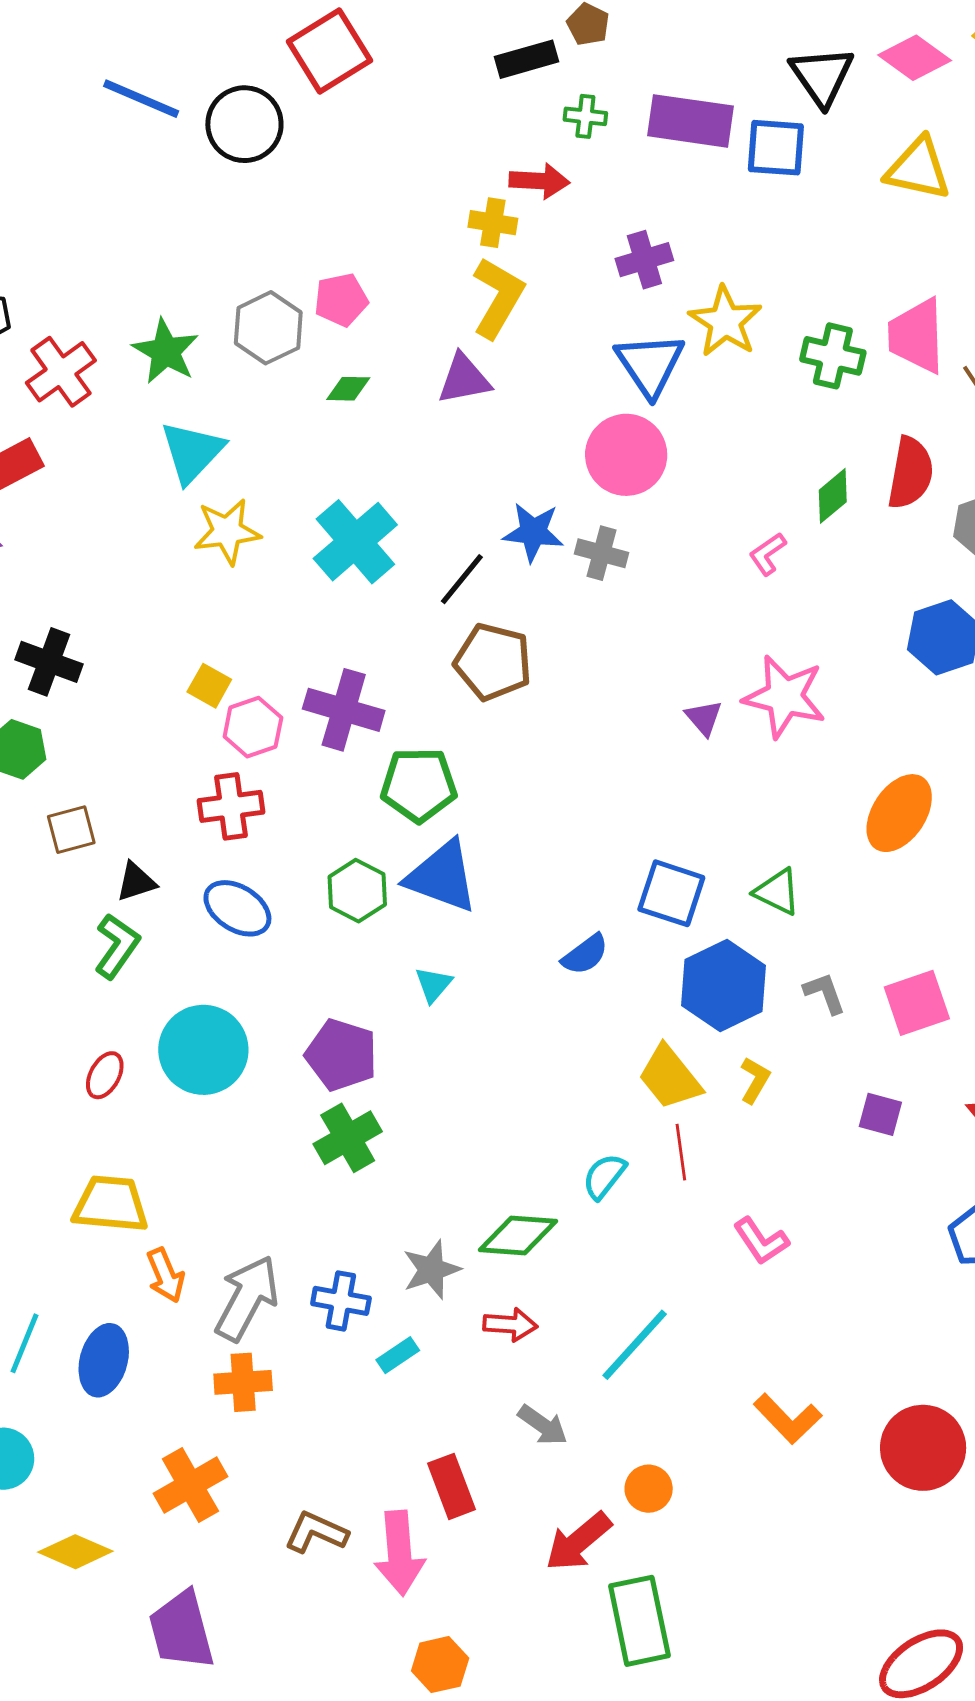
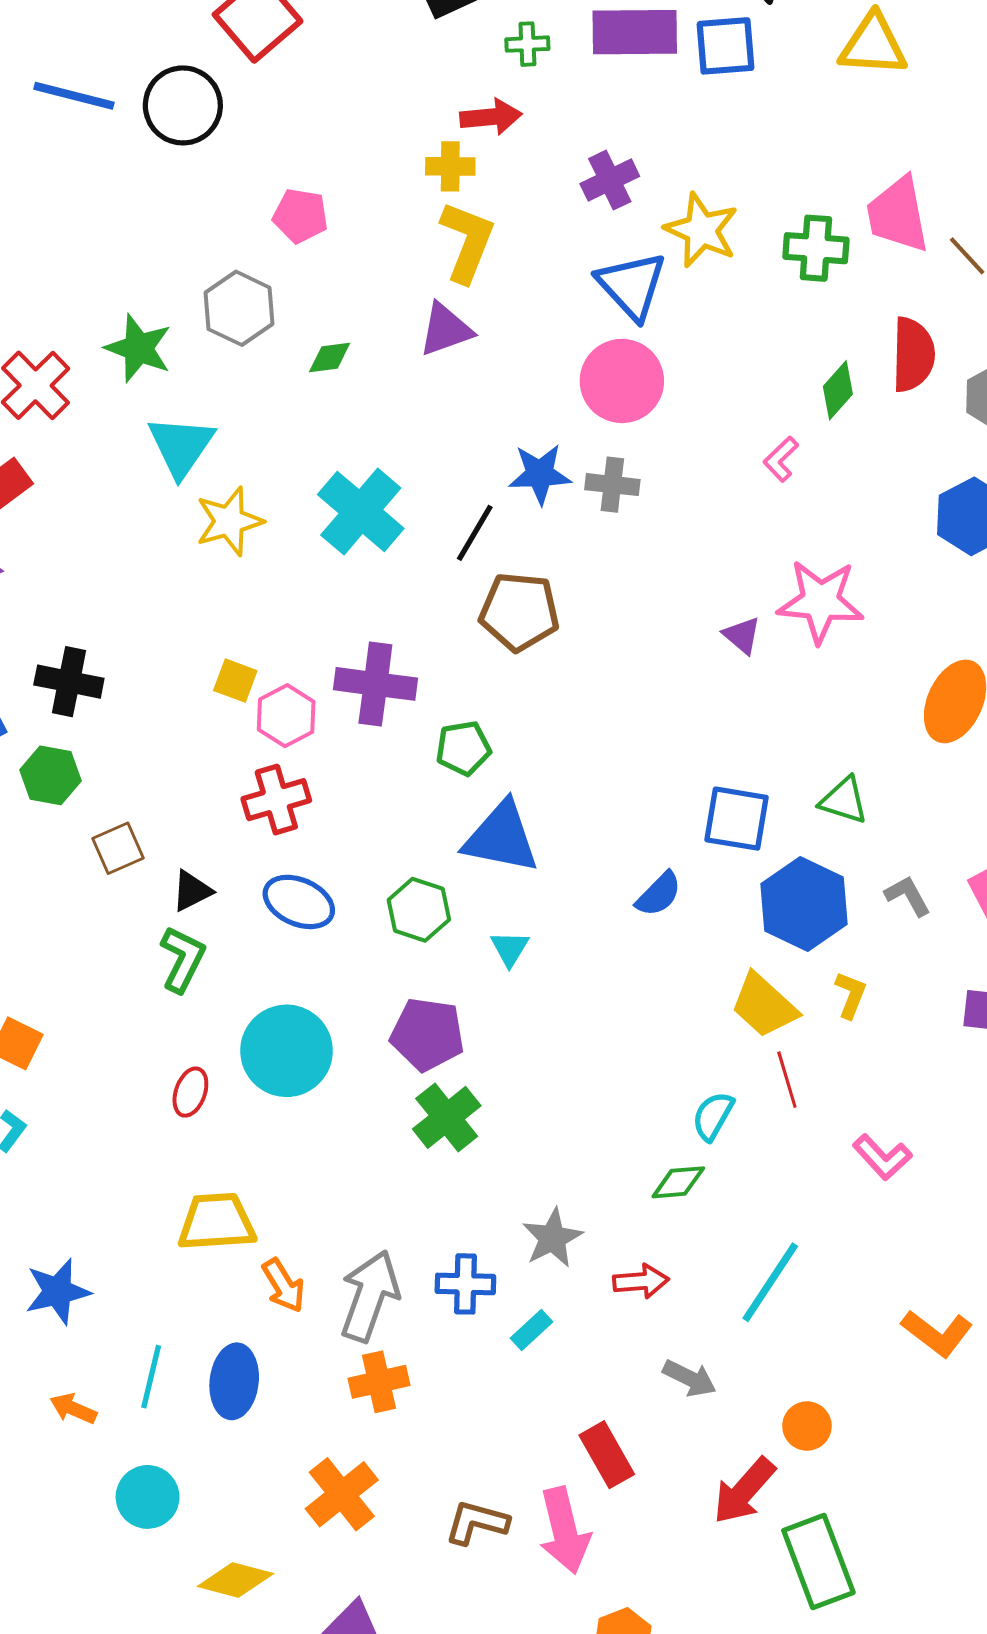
pink pentagon: (341, 300) -> (300, 216), moved, turned 30
green pentagon: (419, 785) -> (463, 748), size x0.7
green hexagon: (357, 891) -> (419, 910), moved
green diamond: (518, 1235) -> (678, 1182), moved, size x0.7

